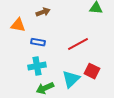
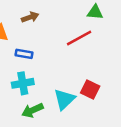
red line: (78, 44) -> (79, 38), moved

